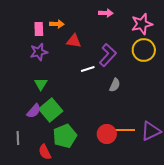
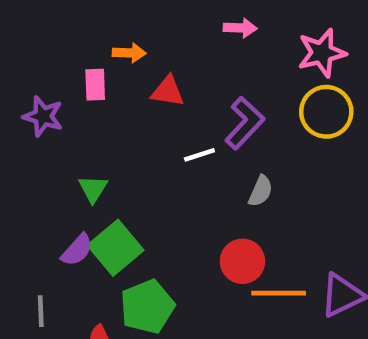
pink rectangle: (39, 29) -> (95, 85), moved
purple star: (39, 52) -> (43, 116), moved, turned 30
red circle: (107, 134) -> (242, 261), moved

